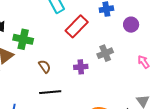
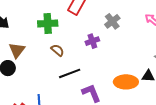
green cross: (23, 39) -> (48, 23), moved

